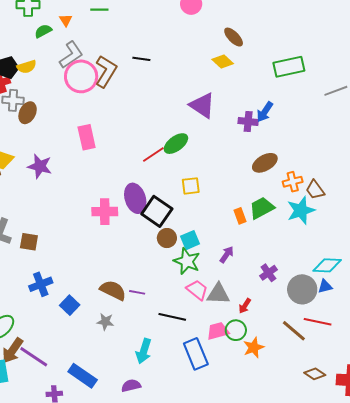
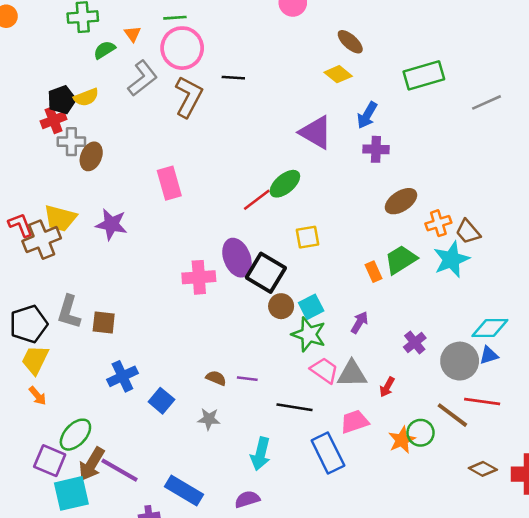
pink circle: (81, 76) -> (182, 48), moved
blue arrow: (265, 112) -> (367, 115), moved
brown semicircle: (113, 290) -> (216, 378), size x0.6
green circle: (236, 330) -> (421, 433), moved

